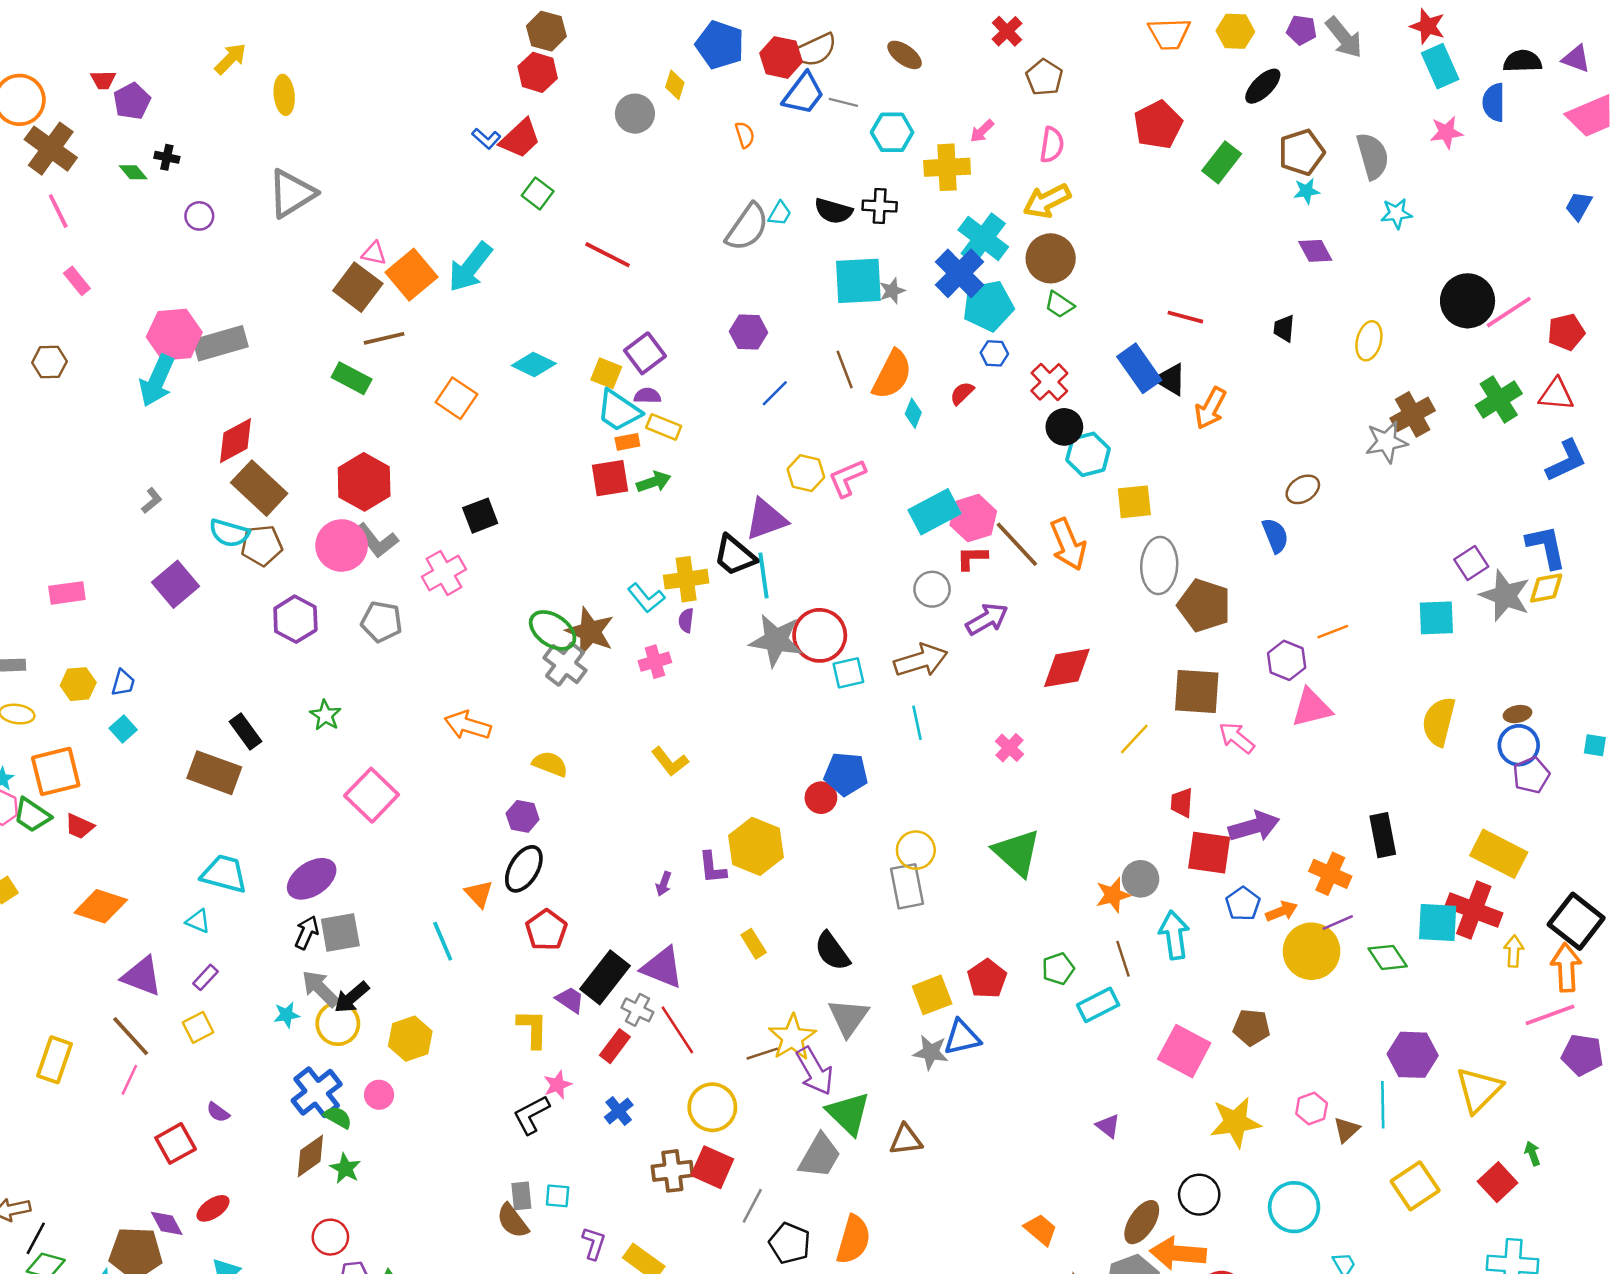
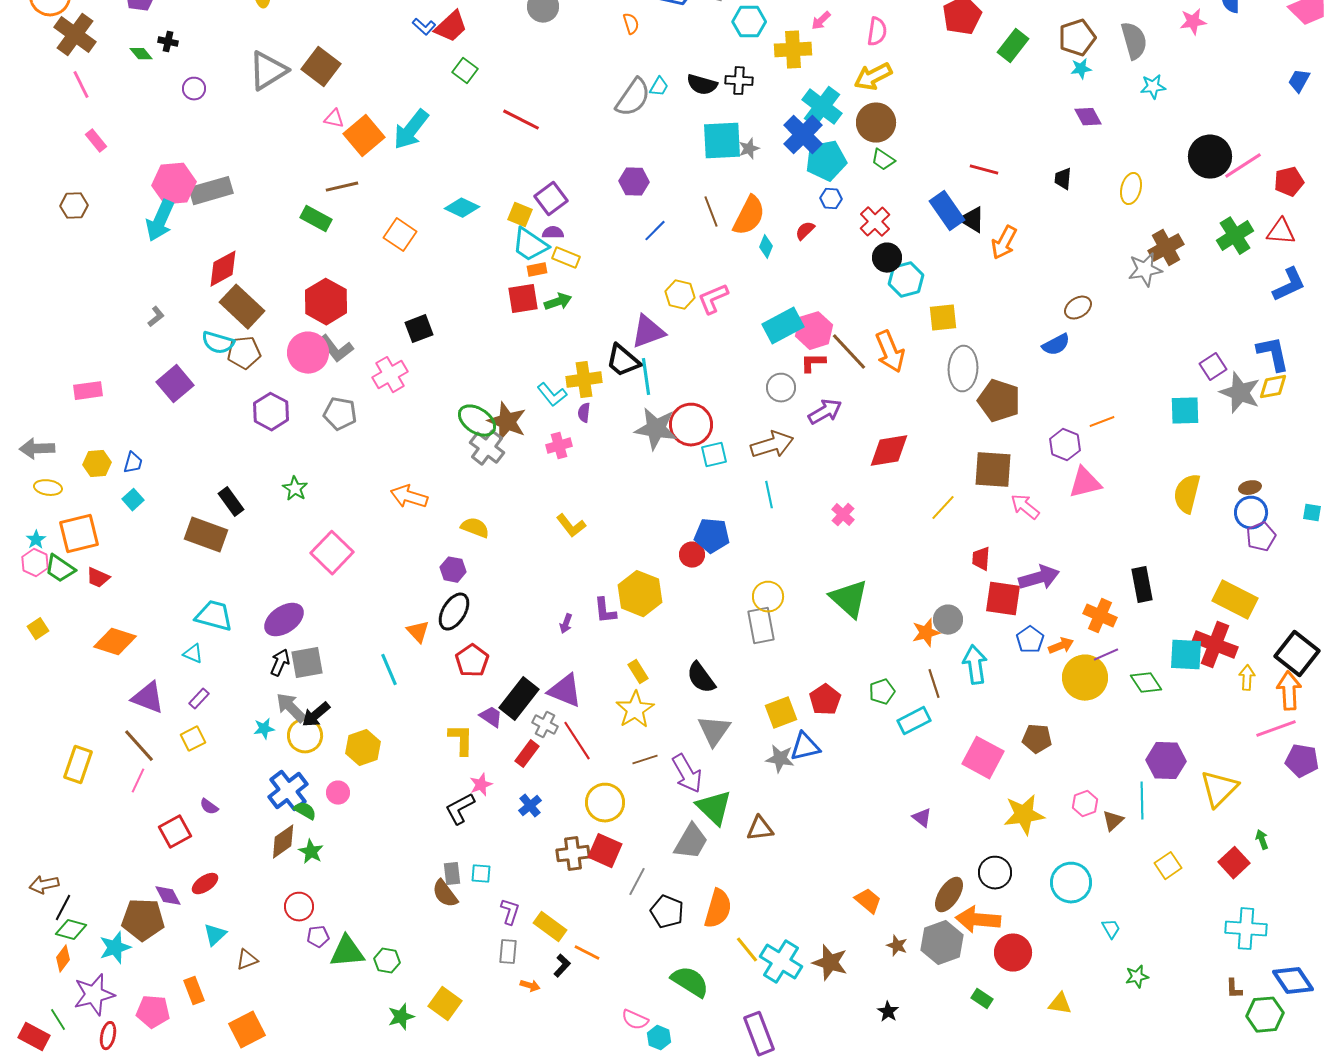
brown square: (358, 287) -> (321, 67), moved
blue semicircle: (1275, 536) -> (1056, 345), turned 84
yellow star: (792, 1037) -> (635, 710), moved
yellow square: (1415, 1186) -> (1168, 866), size x0.7

